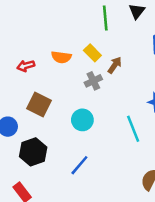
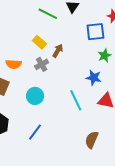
green line: (105, 18) -> (48, 14), turned -54
orange semicircle: (61, 57) -> (14, 64), moved

